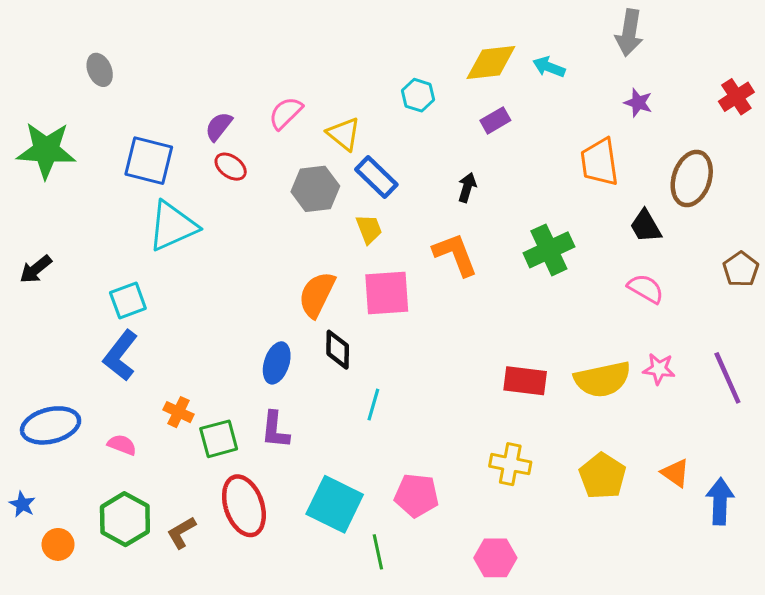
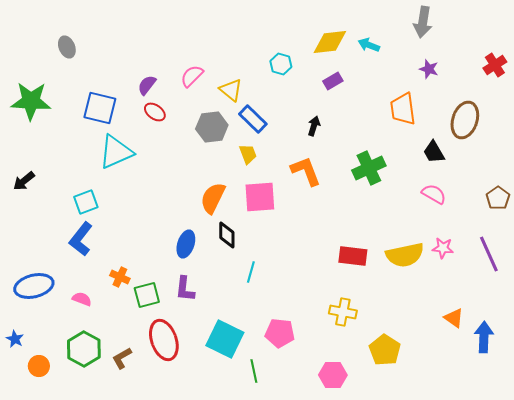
brown pentagon: (741, 269) -> (498, 198), moved
yellow pentagon: (602, 476) -> (385, 350), moved

